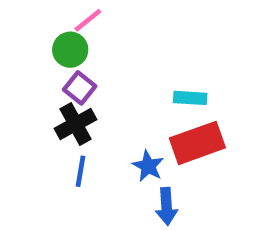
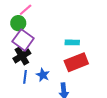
purple square: (80, 88) -> (23, 40), size x1.5
blue star: (148, 166) -> (43, 75), moved

